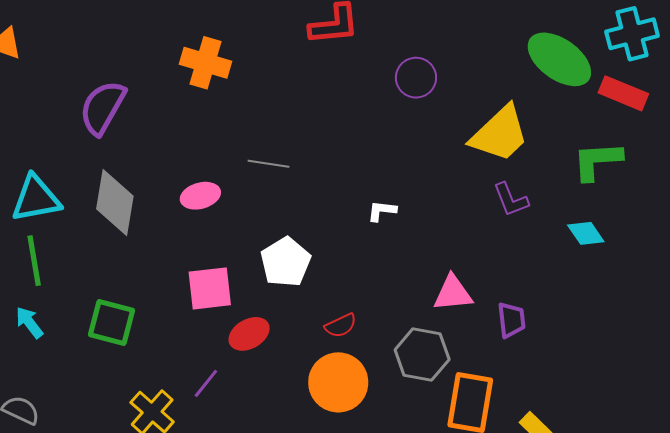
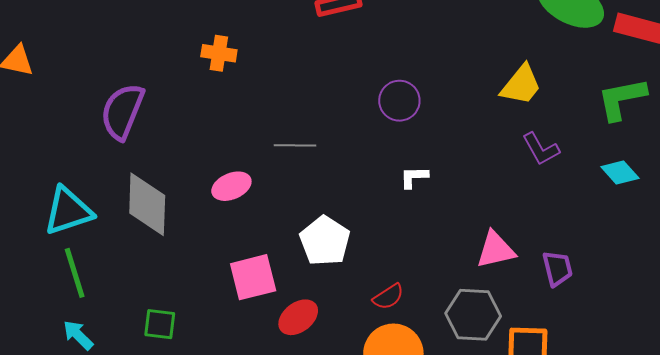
orange cross: (206, 63) -> (219, 53), size x0.7
purple circle: (416, 78) -> (399, 101), moved
yellow trapezoid: (500, 134) -> (521, 85), size x0.7
green square: (111, 323) -> (160, 324), size x0.7

